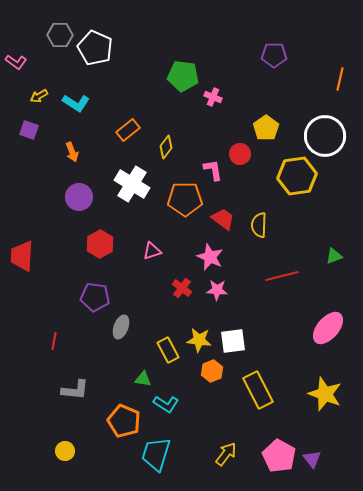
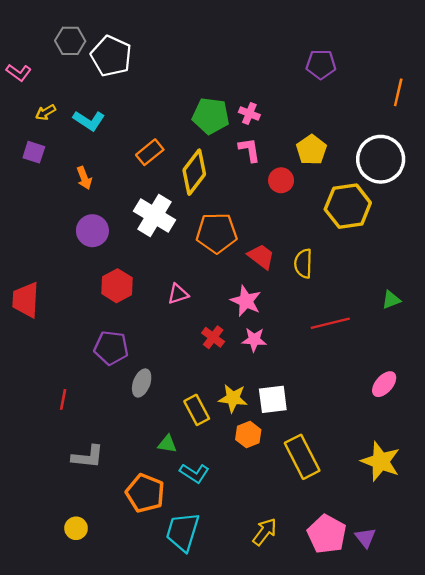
green pentagon: (183, 76) -> (211, 116), moved
yellow diamond: (166, 147) -> (194, 172), size x1.6
pink L-shape: (213, 170) -> (249, 150), moved
pink ellipse: (328, 328) -> (384, 384), size x0.7

